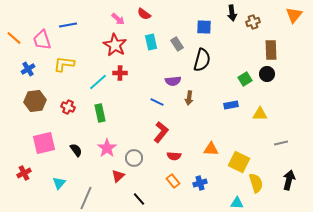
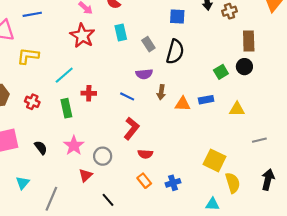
gray rectangle: (177, 44) -> (148, 44), moved
red cross: (120, 73) -> (89, 93), moved
orange triangle: (211, 149) -> (183, 104), moved

